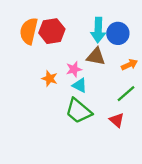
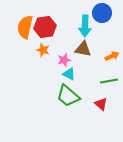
blue circle: (118, 33) -> (102, 13), moved
orange star: (50, 79) -> (43, 50), moved
green line: (126, 94) -> (109, 81), turned 30

